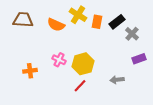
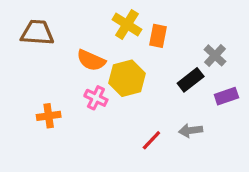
black rectangle: (117, 22) -> (191, 80), moved
orange semicircle: (56, 25) -> (91, 60), moved
yellow hexagon: (83, 64) -> (127, 78), moved
red line: (80, 86) -> (151, 140), moved

